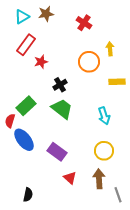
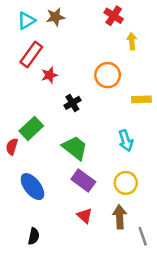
red cross: (84, 23) -> (114, 16), moved
yellow arrow: (110, 49) -> (132, 41), moved
green trapezoid: (62, 109) -> (75, 148), moved
blue ellipse: (24, 140) -> (32, 187), moved
purple rectangle: (57, 152) -> (83, 180), moved

